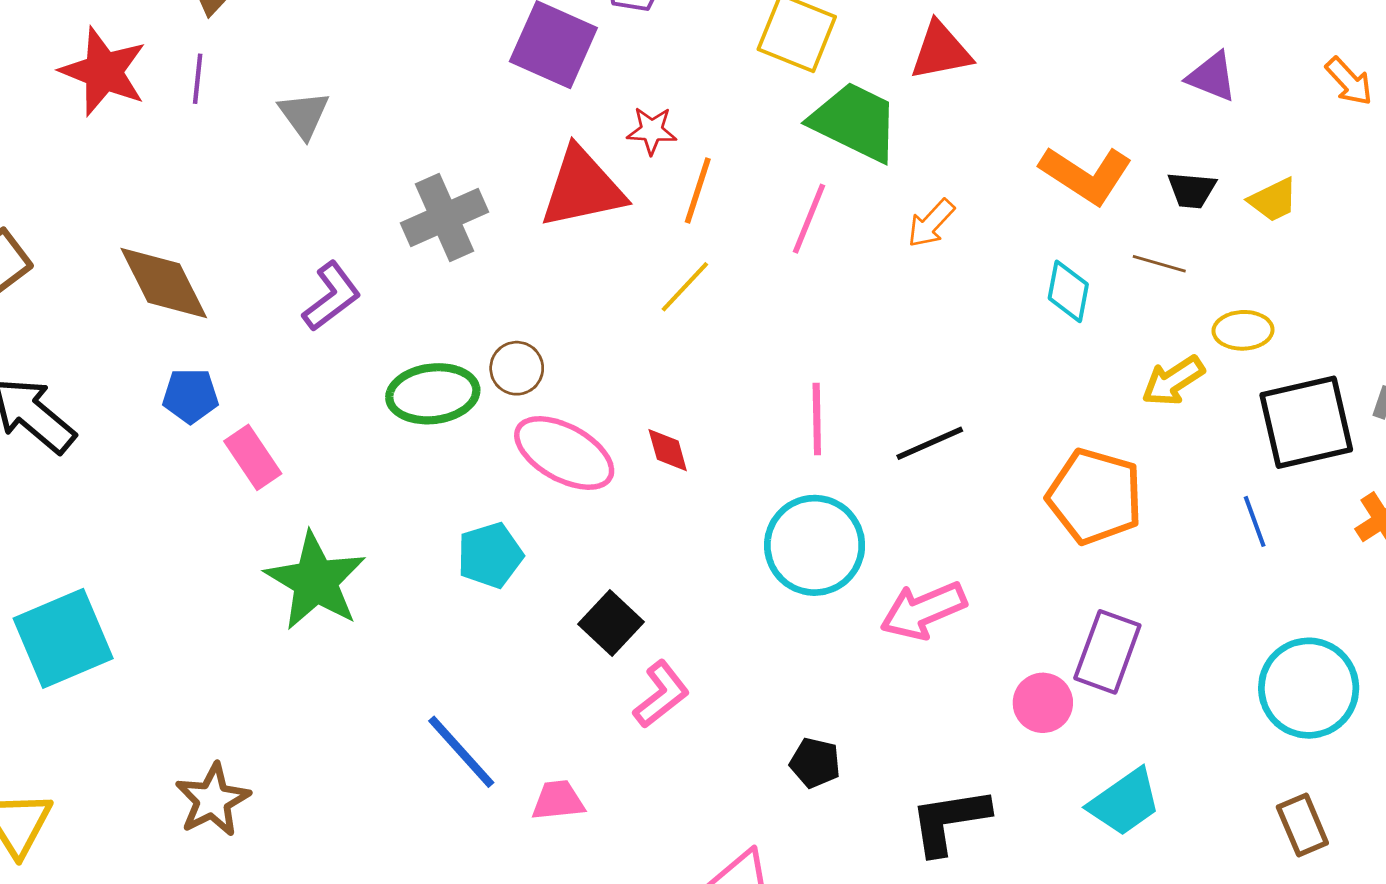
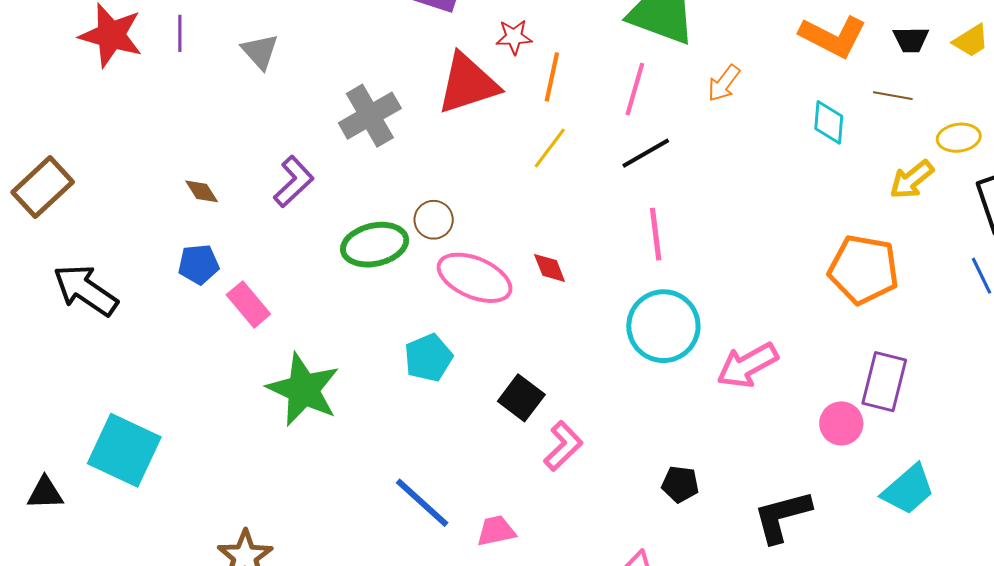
brown diamond: (164, 283) -> (202, 191), moved, size x0.5
black line: (930, 443) -> (646, 153), moved
cyan square: (63, 638) -> (124, 450), turned -36

